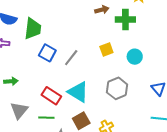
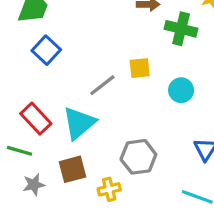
gray line: (71, 58) -> (102, 85), moved
gray hexagon: (117, 88) -> (138, 157), moved
cyan triangle: (78, 92) -> (79, 123), turned 35

